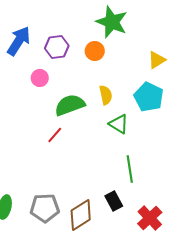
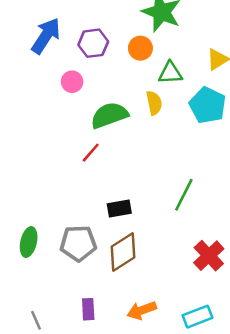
green triangle: (119, 124) -> (170, 73), moved, turned -35
green line: (130, 169) -> (184, 195), turned 36
black rectangle: (114, 201) -> (119, 208), moved, turned -72

